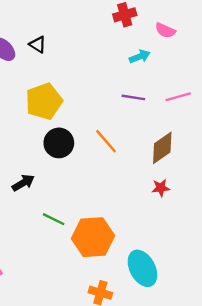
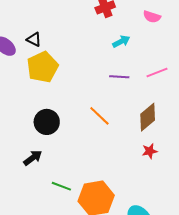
pink semicircle: (165, 30) -> (152, 17), moved
yellow pentagon: (44, 101) -> (43, 67), moved
black circle: (59, 143) -> (47, 122), moved

